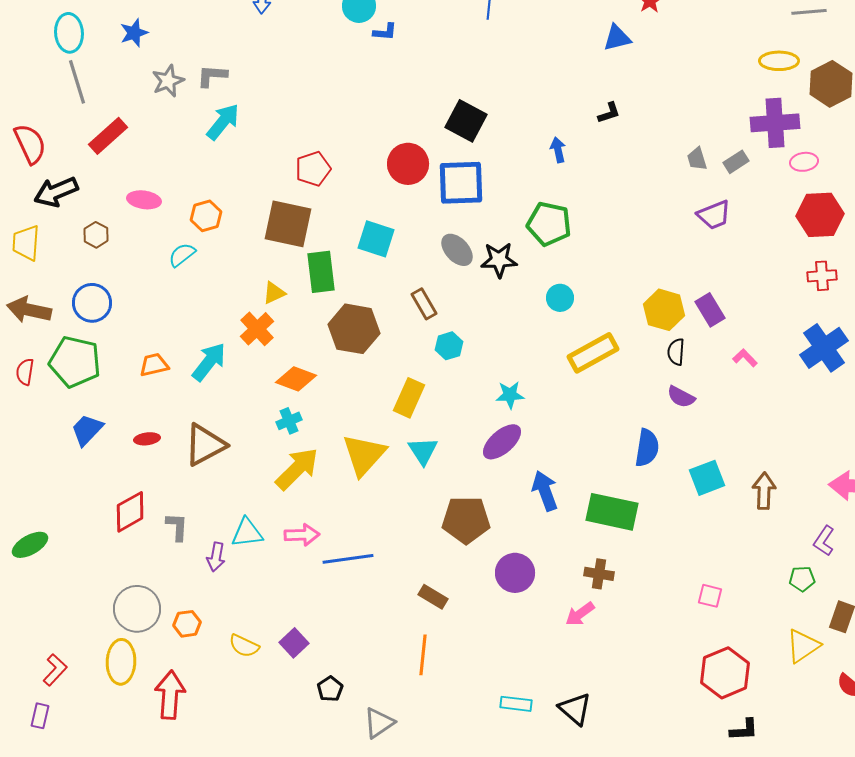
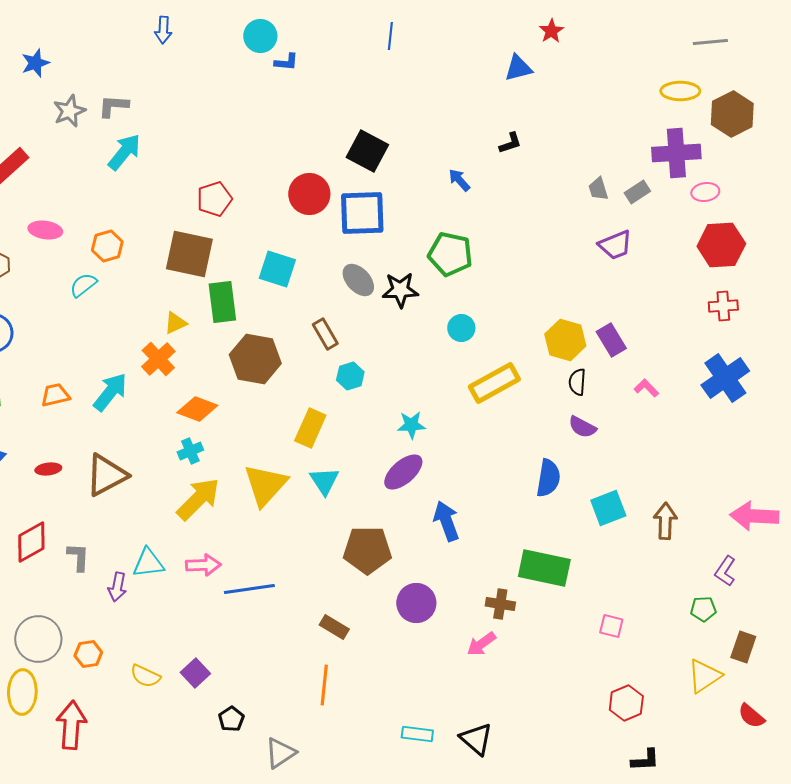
blue arrow: (558, 150) -> (459, 180), turned -30
green rectangle: (612, 512) -> (544, 568), moved
red hexagon: (725, 673) -> (626, 703), size x0.7

